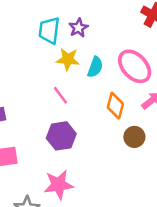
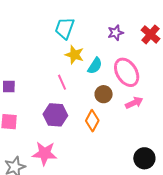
purple star: (78, 28) -> (116, 33), moved
orange diamond: (115, 106) -> (92, 121), moved
brown circle: (134, 137) -> (104, 94), moved

